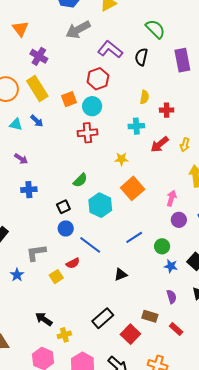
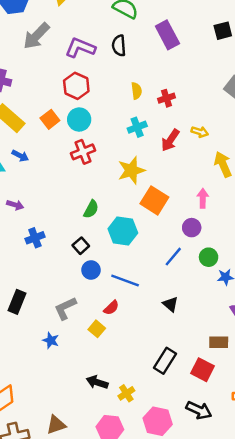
yellow arrow: (185, 145) -> (200, 132), turned -72
yellow star: (121, 159) -> (131, 170), size x1.6
purple circle: (179, 220) -> (192, 228), moved
black triangle: (121, 275) -> (170, 304), turned -40

